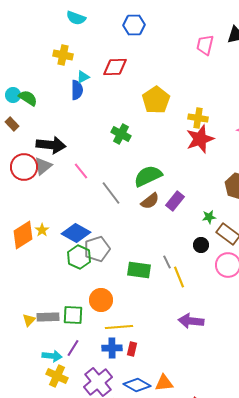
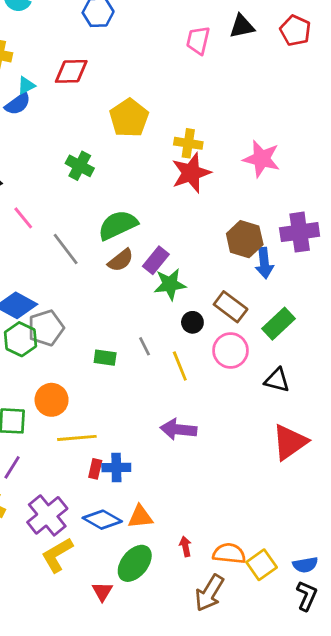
blue semicircle: (77, 90) -> (18, 104), turned 54
green star: (209, 217) -> (170, 284), moved, size x1.6
green rectangle: (139, 270) -> (105, 358), size x0.7
yellow line: (179, 277) -> (180, 366), moved
blue cross: (112, 348) -> (116, 467), moved

